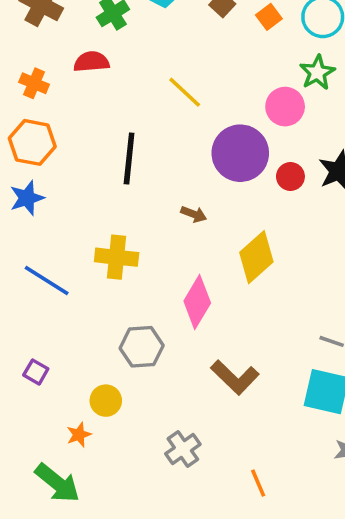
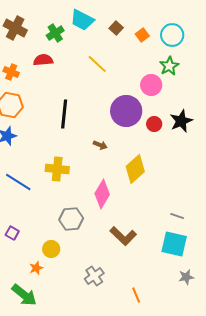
yellow line: (185, 92) -> (97, 64), moved

